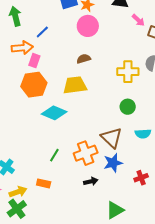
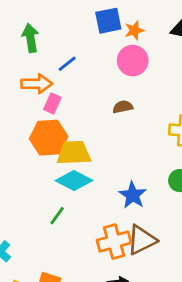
yellow trapezoid: (75, 85) -> (74, 153), moved
brown triangle: (112, 138) -> (142, 240), moved, turned 45
green line: (54, 155) -> (57, 216), moved
blue star: (113, 163) -> (133, 195), moved, turned -30

